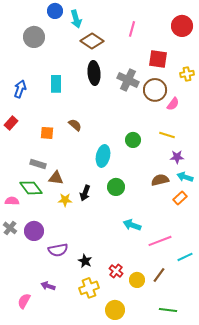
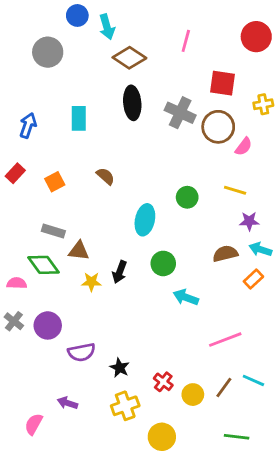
orange square: (47, 133) -> (55, 182), moved, turned -32
cyan arrow: (132, 225) -> (186, 297), moved
cyan line: (185, 257) -> (253, 380), moved, turned 49

